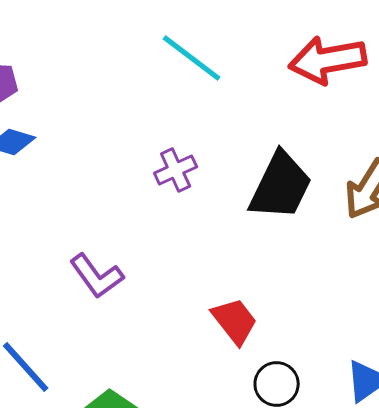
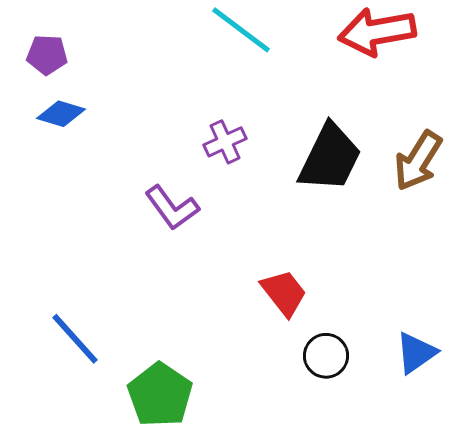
purple L-shape: (97, 276) -> (172, 208), moved

